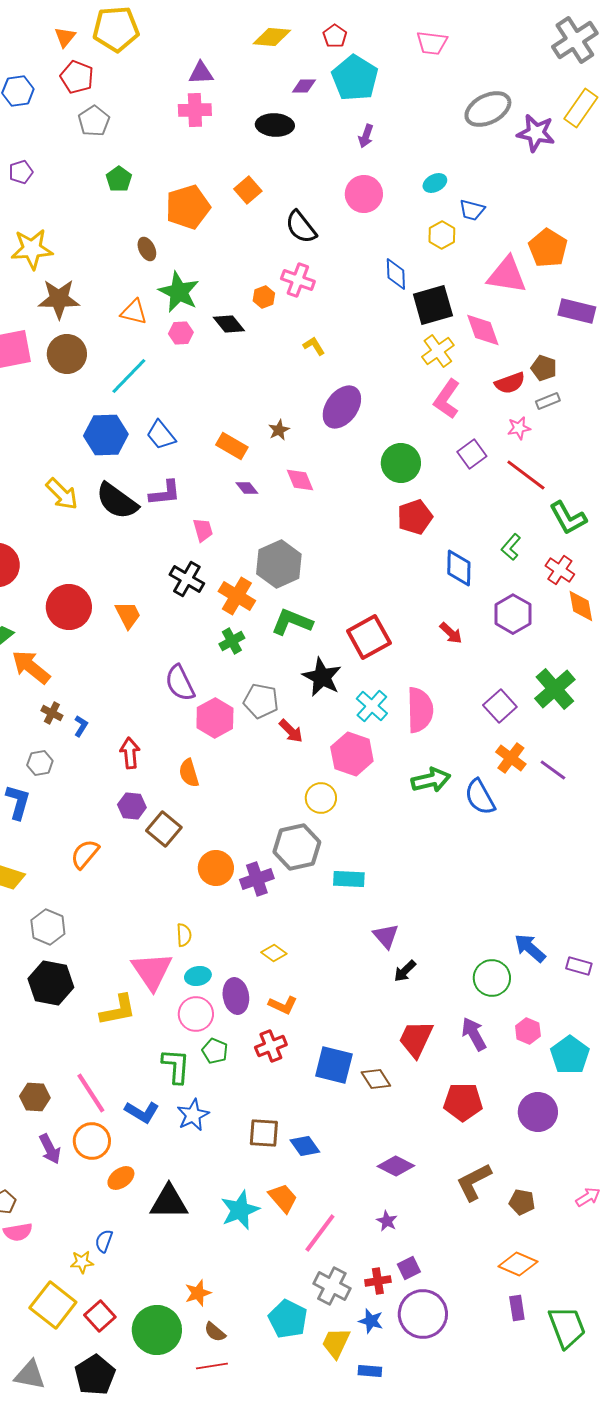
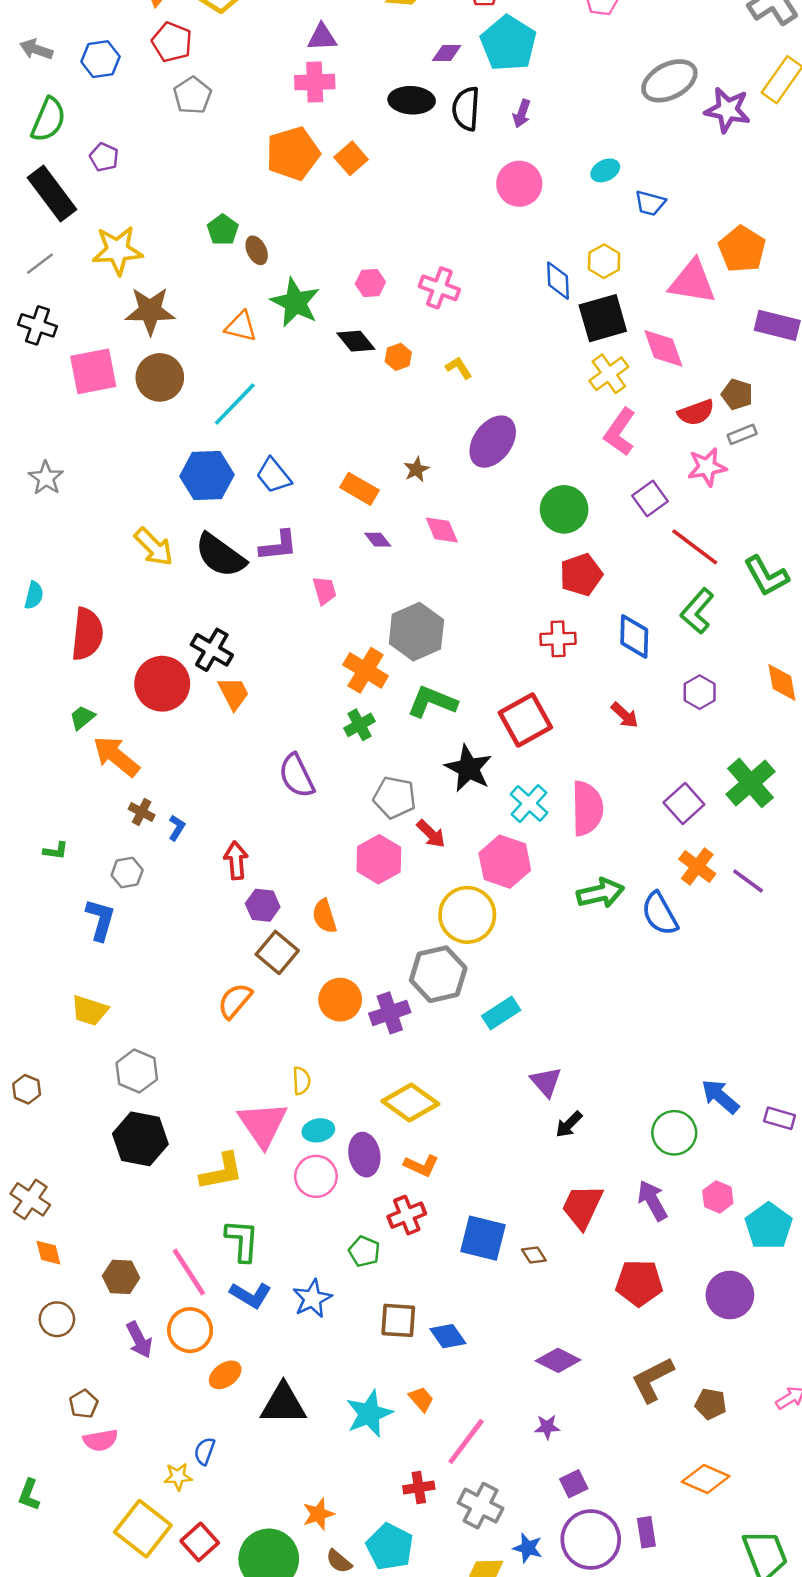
purple pentagon: (21, 172) -> (104, 157), turned -30
green pentagon: (119, 179) -> (223, 230), moved
orange square: (248, 190) -> (351, 158), moved
orange pentagon: (188, 207) -> (293, 153), moved
black semicircle: (301, 227) -> (466, 109), moved, turned 42
yellow hexagon: (442, 235) -> (604, 261), moved
orange hexagon: (264, 297) -> (398, 357), moved
pink hexagon: (181, 333) -> (370, 283), moved
pink star: (519, 428) -> (707, 467), size x1.4
red line: (526, 475) -> (695, 547), moved
green L-shape: (511, 547) -> (697, 611), size x1.4
red cross: (560, 570) -> (558, 639), moved, turned -36
black cross: (187, 579) -> (212, 650), moved
purple hexagon: (513, 614) -> (700, 692), size x0.7
pink hexagon: (215, 718) -> (379, 859), moved
orange semicircle: (189, 773) -> (324, 916), moved
yellow circle: (321, 798) -> (467, 915), size x1.5
purple hexagon: (132, 806) -> (263, 905), moved
orange semicircle: (85, 854) -> (235, 1001), moved
cyan rectangle: (349, 879) -> (501, 1013), turned -36
yellow diamond: (274, 953) -> (410, 1103), size x1.8
green pentagon: (215, 1051) -> (364, 1251), moved
green L-shape: (176, 1066) -> (242, 1241), moved
brown diamond: (376, 1079) -> (534, 1255), size x0.7
orange trapezoid: (283, 1198) -> (421, 1399), size x0.7
purple star: (387, 1221) -> (547, 1427), turned -30
red cross: (378, 1281) -> (419, 1487), moved
purple rectangle: (517, 1308) -> (646, 1532), moved
cyan pentagon: (288, 1319) -> (390, 1547), moved

